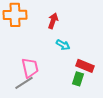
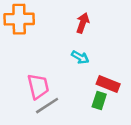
red arrow: (53, 21) -> (83, 23), moved
gray line: (24, 83) -> (47, 106), moved

